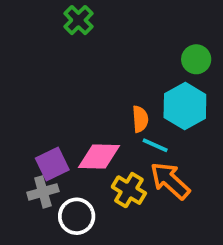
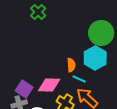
green circle: (196, 59) -> (101, 33), size x1.6
purple square: (52, 164) -> (24, 89), turned -30

